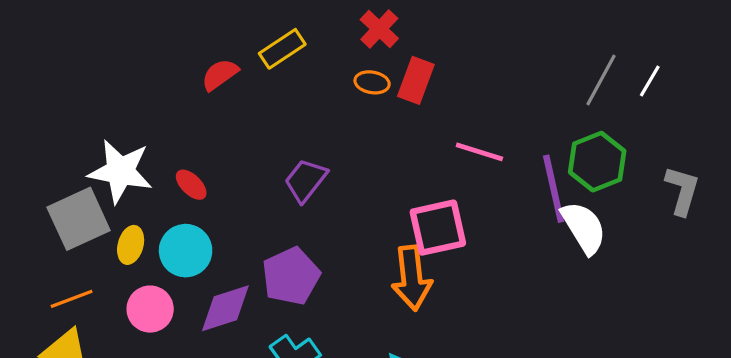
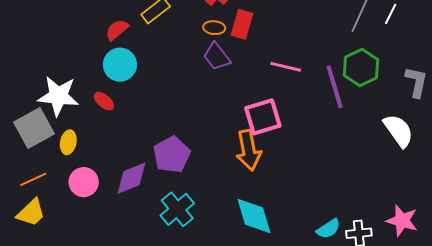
purple trapezoid: (306, 180) -> (217, 57), moved, turned -72
white semicircle: (584, 228) -> (398, 131), moved
cyan circle: (186, 251) -> (120, 65), moved

